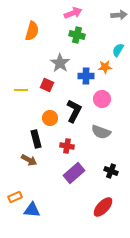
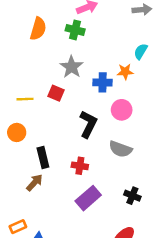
green cross: (77, 35) -> (75, 30), moved
orange circle: (50, 118) -> (17, 132), moved
brown arrow: (29, 160) -> (35, 183), turned -77

